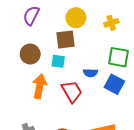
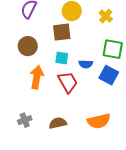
yellow cross: (111, 23) -> (106, 16), turned -32
cyan square: (58, 61) -> (62, 58), moved

